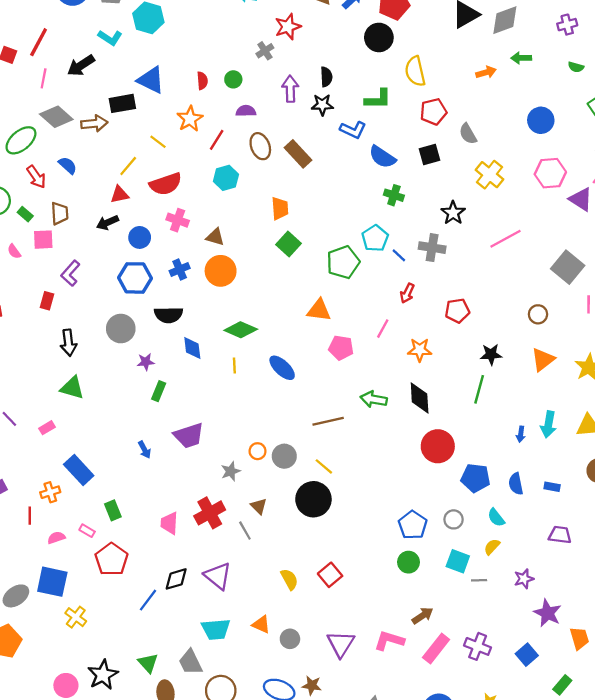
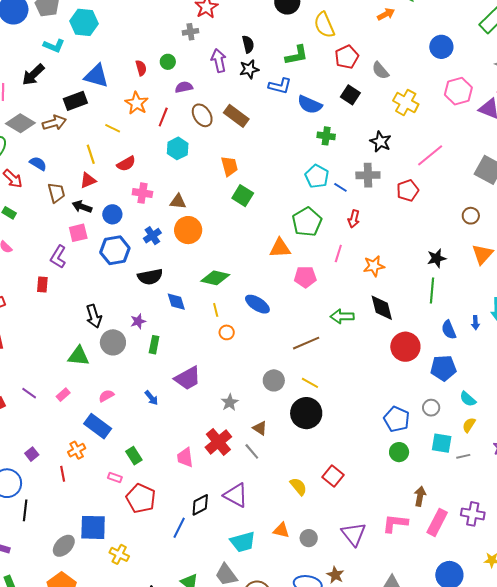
gray cross: (265, 51) -> (190, 32), turned 35
black square: (429, 155) -> (350, 95), turned -30
yellow line: (128, 166) -> (91, 154), turned -48
red semicircle: (166, 184) -> (126, 164), size x0.7
brown trapezoid: (60, 213) -> (56, 193), moved
black arrow: (107, 223) -> (82, 207), turned 54
pink square: (43, 240) -> (78, 233), moved
green pentagon: (343, 262) -> (307, 222), moved
red pentagon: (457, 311) -> (408, 190), moved
gray circle: (121, 329) -> (113, 342), moved
black arrow: (68, 343) -> (94, 316), moved
orange circle: (258, 451) -> (227, 332), moved
blue semicircle: (516, 484) -> (449, 330), moved
pink semicircle: (56, 538) -> (106, 396), moved
brown arrow: (423, 616) -> (420, 496), turned -36
brown star: (312, 685) -> (335, 575), turned 30

